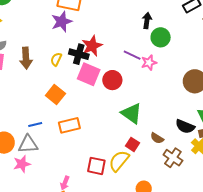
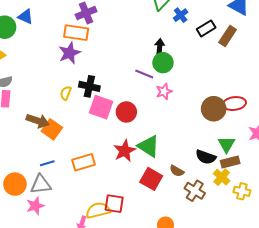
green circle: (161, 37) -> (163, 63), moved
red star: (92, 46) -> (125, 151), moved
purple line: (132, 55) -> (144, 74), moved
brown arrow: (26, 58) -> (38, 121), moved, turned -65
orange square: (55, 94) -> (52, 129), moved
red square: (132, 144) -> (151, 179), size x1.5
yellow semicircle: (119, 161) -> (98, 210), moved, turned 40

